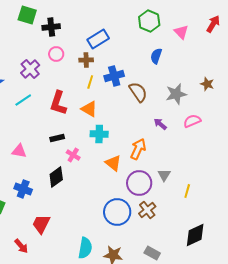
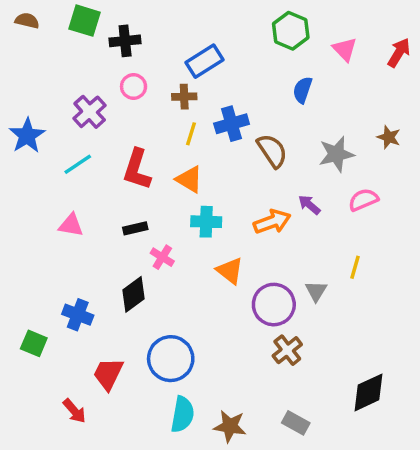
red arrow: (213, 24) -> (399, 53), moved
orange arrow: (138, 149) -> (272, 222), moved, turned 45
pink triangle: (19, 151) -> (71, 225), moved
yellow line: (187, 191) -> (355, 267), moved
blue circle: (117, 212) -> (171, 359), moved

